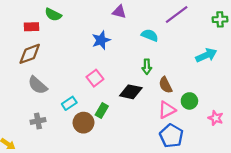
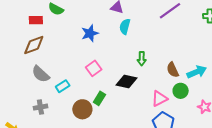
cyan semicircle: (150, 35) -> (125, 27), moved, turned -98
blue star: (101, 40) -> (90, 33), moved
cyan arrow: (206, 55) -> (197, 72), moved
brown semicircle: (165, 85) -> (173, 70), moved
cyan rectangle: (69, 103) -> (63, 86), moved

